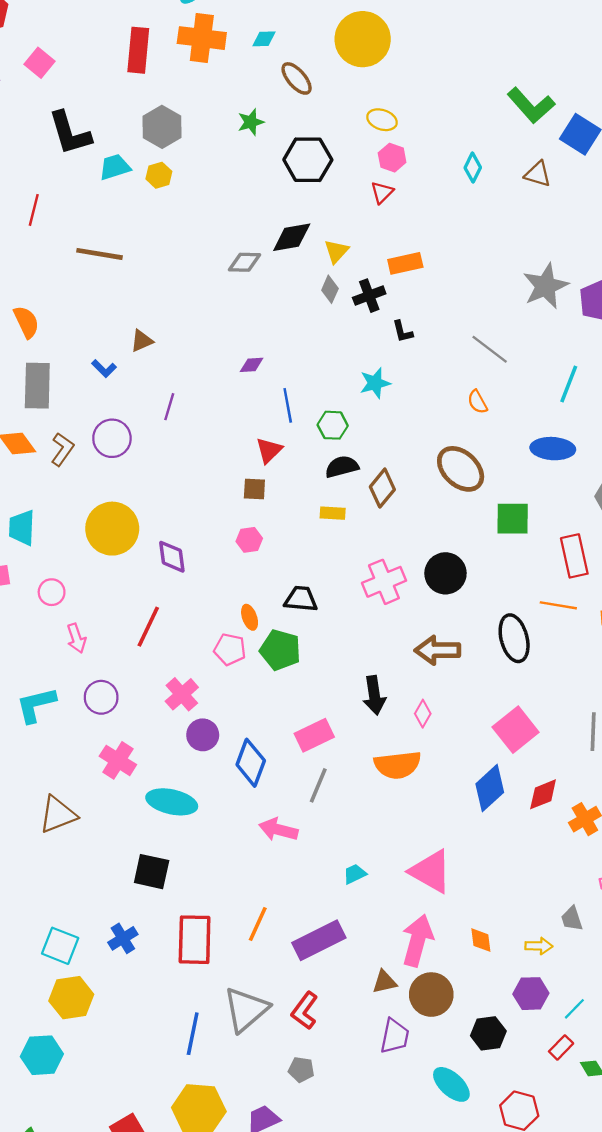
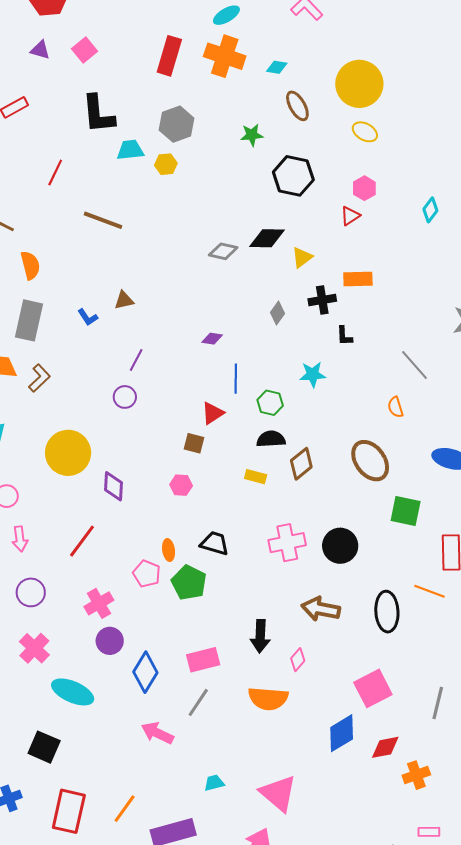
yellow ellipse: (382, 120) -> (365, 132), moved
gray diamond: (330, 289) -> (277, 313), moved
purple circle: (112, 438) -> (125, 397), moved, size x0.7

